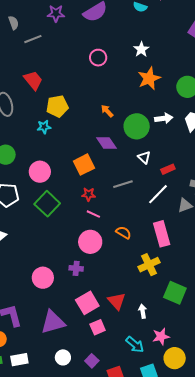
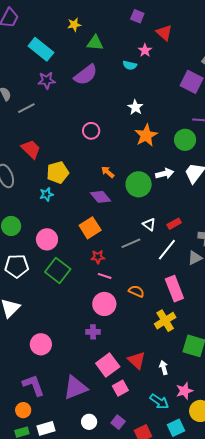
pink circle: (98, 58) -> (91, 131), moved
purple diamond: (106, 143) -> (100, 197), moved
white triangle: (144, 157) -> (149, 224), moved
pink circle: (43, 278) -> (41, 344), moved

